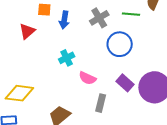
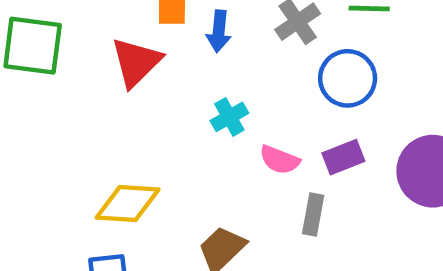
red triangle: (27, 31) -> (136, 62), size x1.4
purple rectangle: (125, 83) -> (343, 157), moved, turned -60

